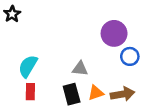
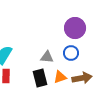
blue circle: (130, 56) -> (71, 53), moved

